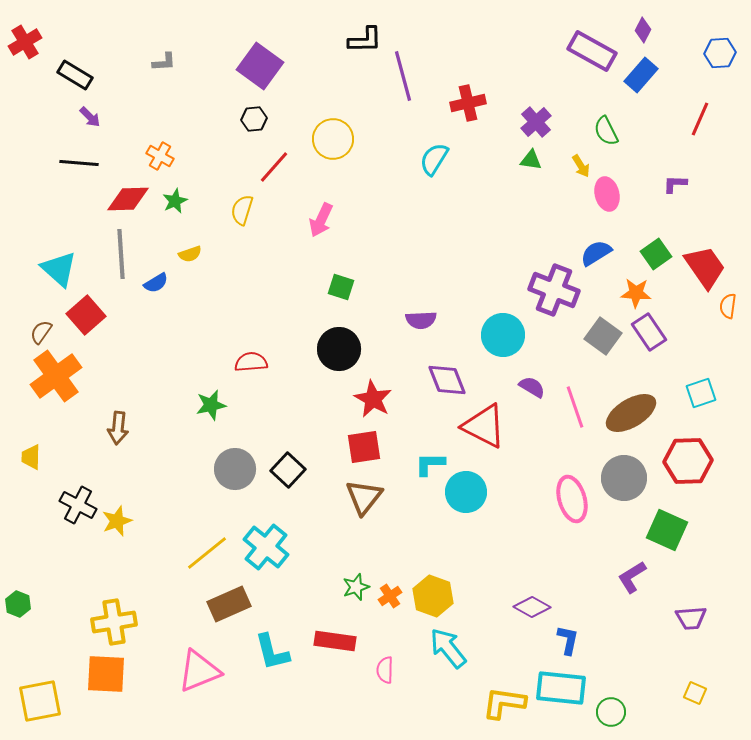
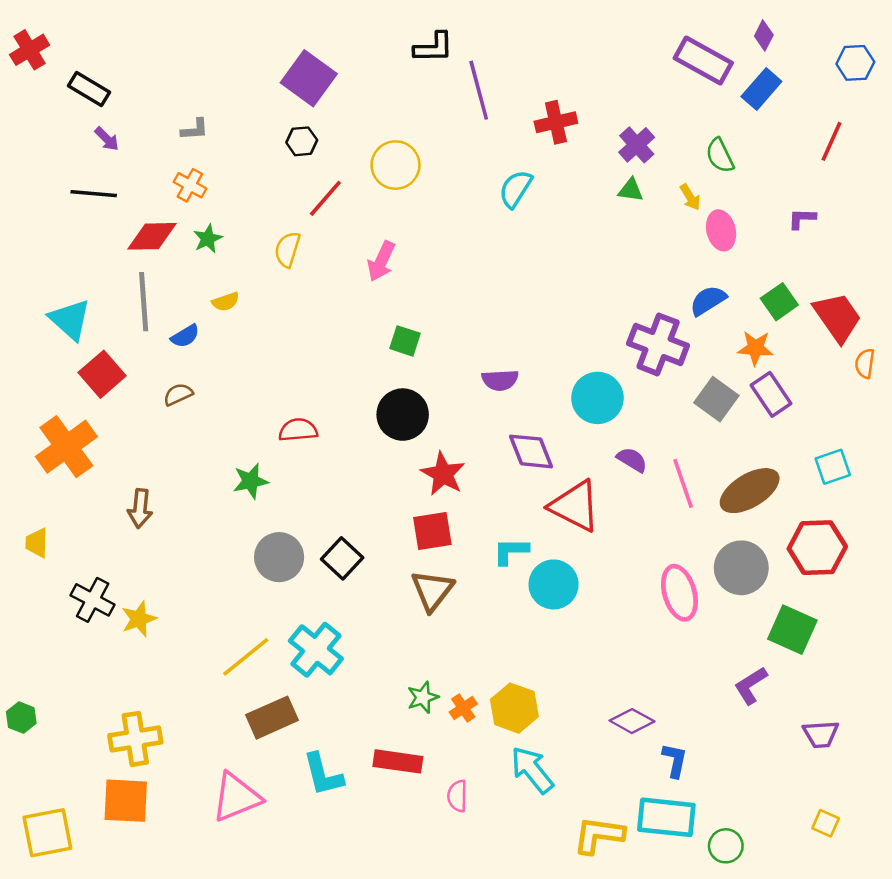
gray L-shape: (164, 62) -> (195, 129), moved
brown semicircle: (41, 332) -> (178, 394), moved, turned 30

